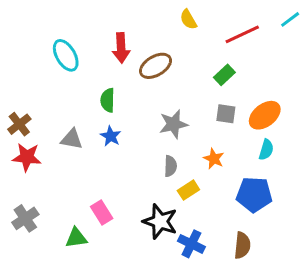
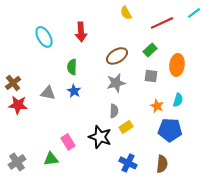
brown ellipse: (155, 66) -> (117, 56), moved
orange ellipse: (265, 115) -> (177, 65), moved, turned -45
orange star: (214, 159) -> (157, 106), moved
gray cross: (25, 218) -> (17, 162), moved
black star: (160, 221) -> (100, 137), moved

